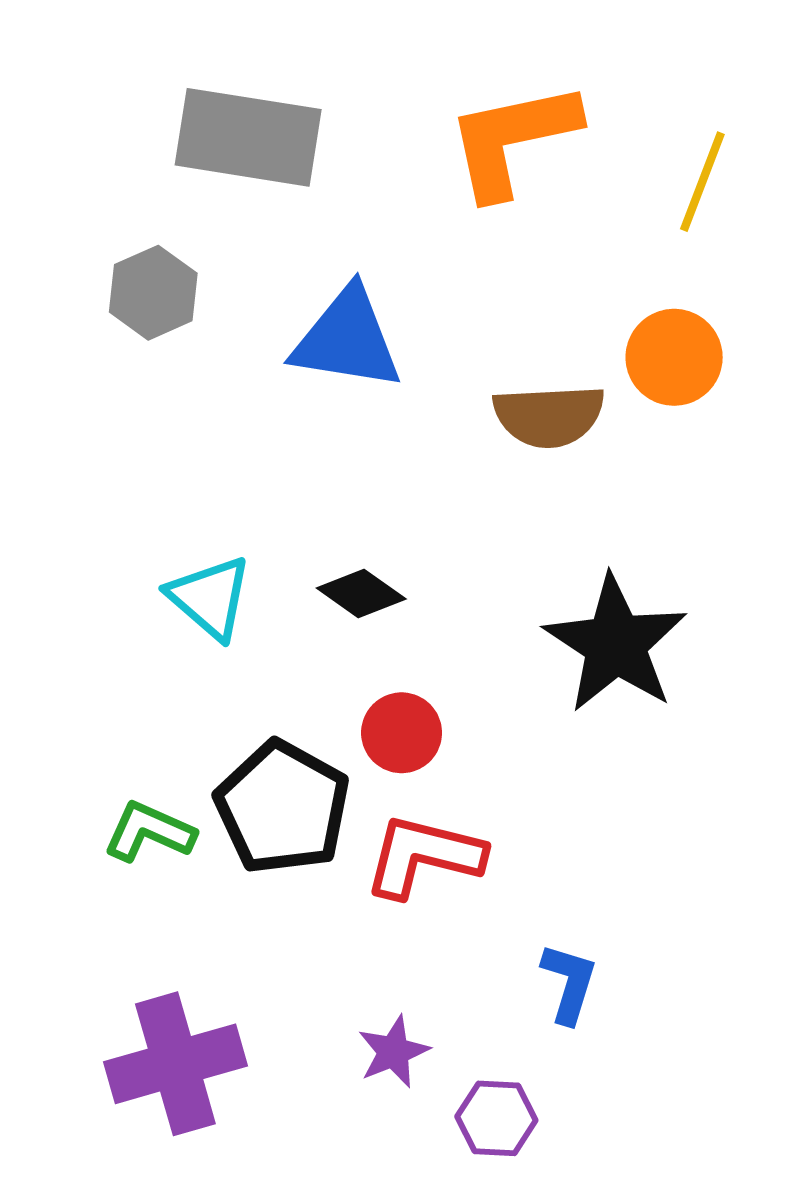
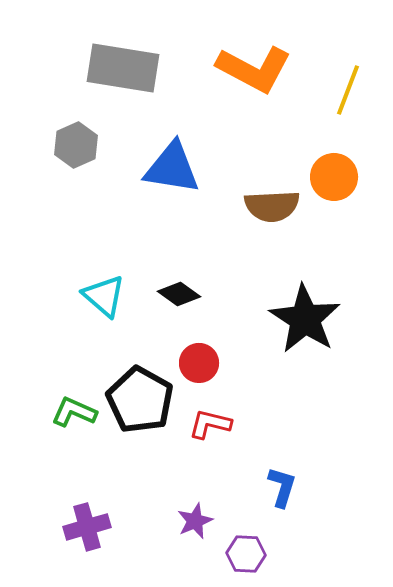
orange L-shape: (513, 139) -> (254, 69), turned -140
red L-shape: (424, 856) -> (210, 424), size x0.7
purple cross: (175, 1064) -> (87, 527), size x0.7

